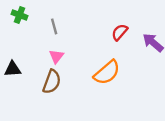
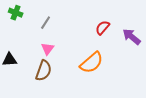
gray line: (54, 26) -> (46, 23), turned 48

